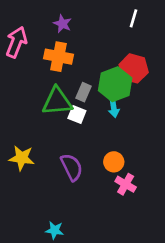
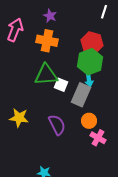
red hexagon: (134, 68) -> (92, 43), moved
gray rectangle: (84, 92) -> (81, 95), moved, size x1.6

